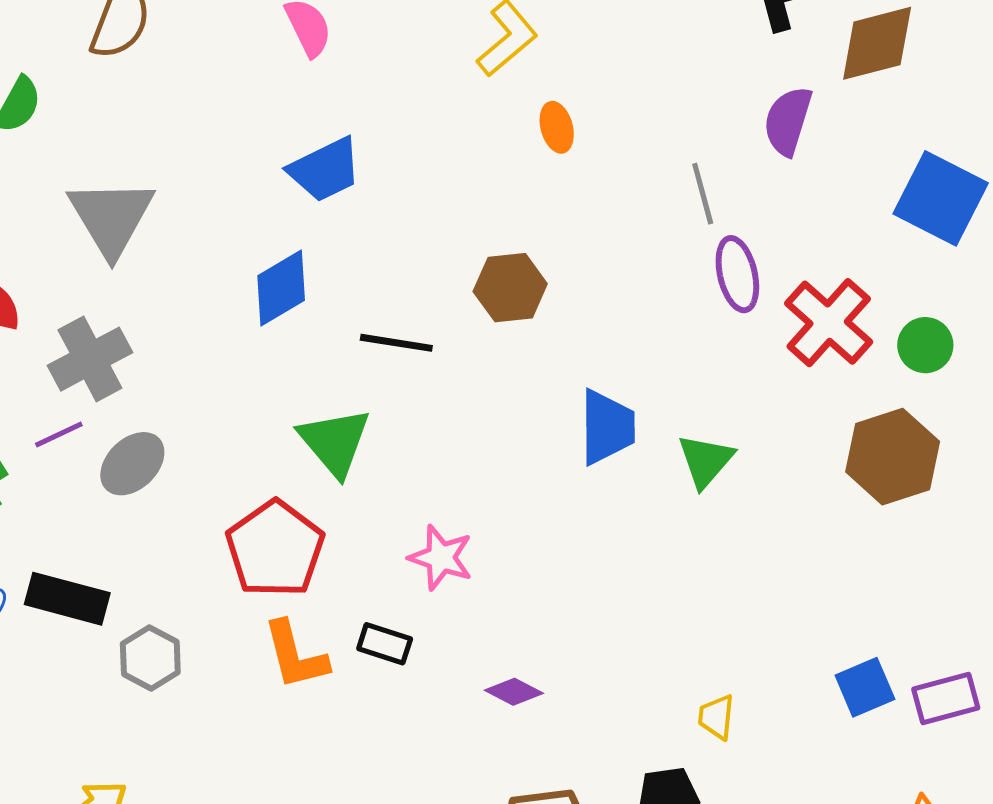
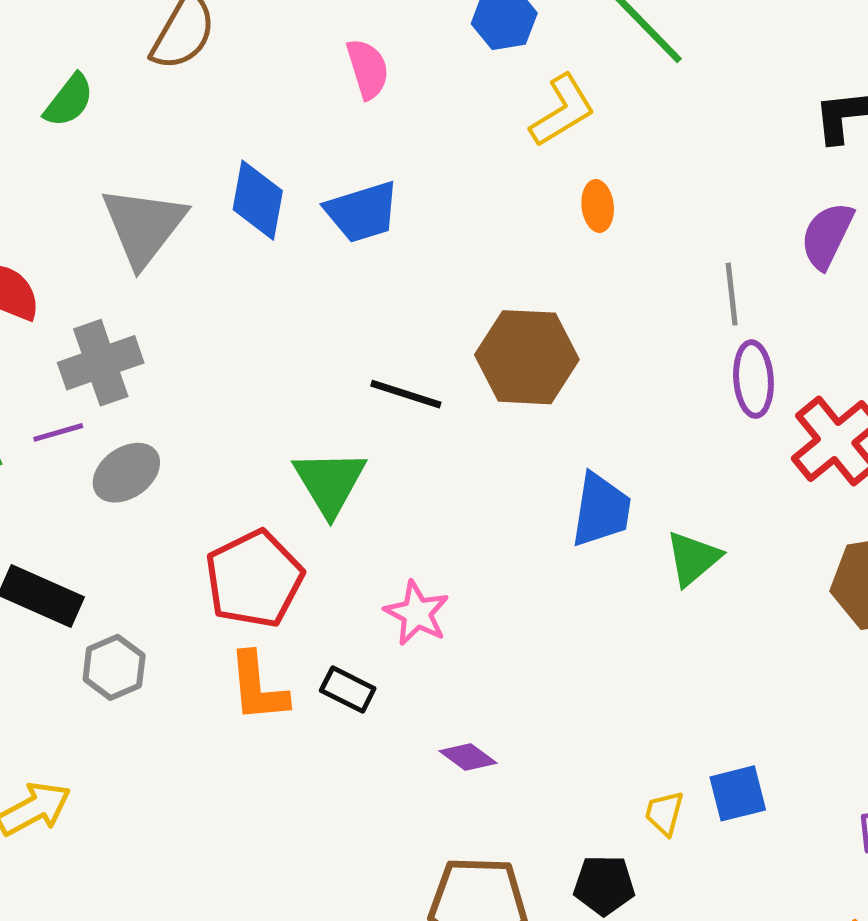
blue diamond: (281, 288) -> (258, 200), moved, turned -58
brown hexagon: (510, 288) -> (527, 357), size x1.4
blue square: (865, 687) -> (738, 793), moved

